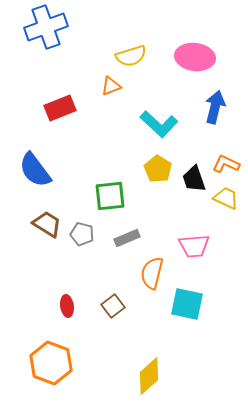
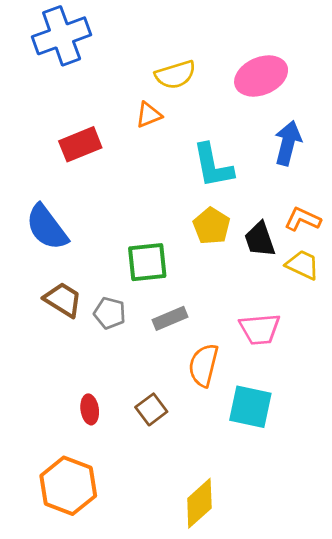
pink ellipse: (195, 57) -> (261, 76), turned -30
cyan L-shape: (159, 124) -> (213, 166), turned 36

